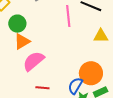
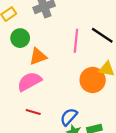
orange triangle: (22, 41) -> (38, 56), moved
orange circle: (91, 73) -> (93, 80), moved

